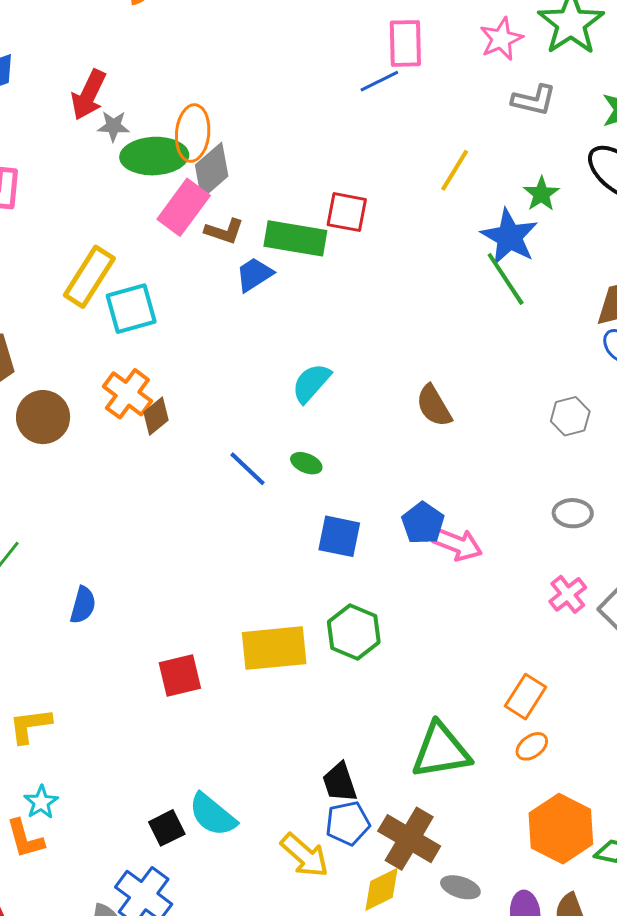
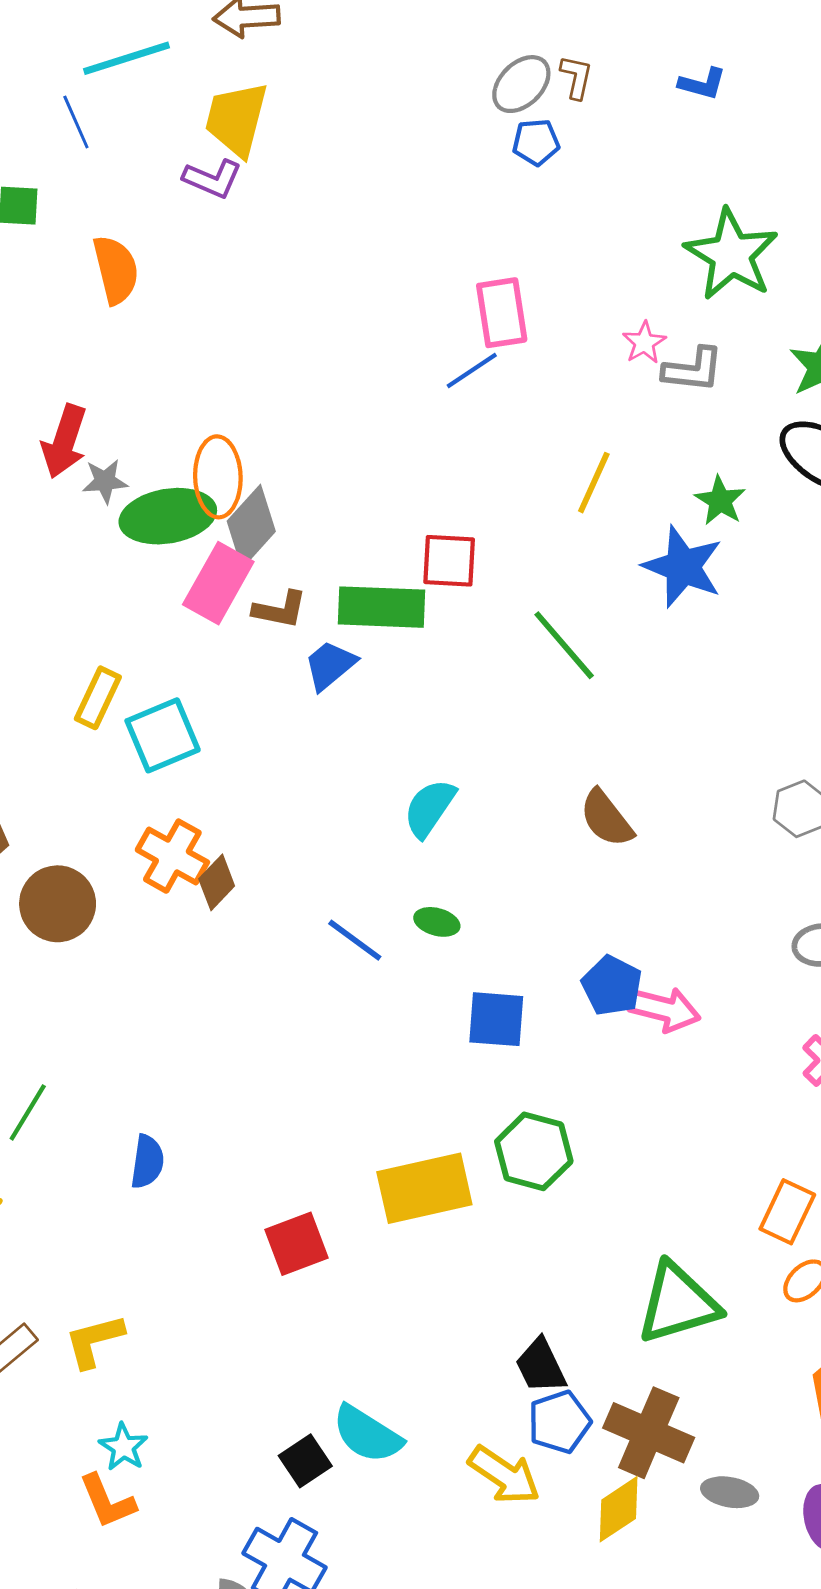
pink star: (501, 39) -> (644, 343), moved, size x0.7
yellow rectangle: (89, 277) -> (98, 698), size x0.7
green line: (506, 279) -> (564, 645), moved

